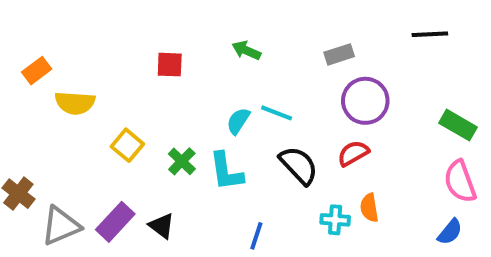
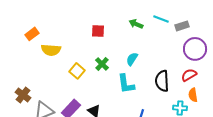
cyan line: (277, 113) -> (161, 19), moved
green cross: (182, 161) -> (102, 64), moved
black semicircle: (299, 165) -> (162, 81), turned -140
orange semicircle: (369, 208) -> (193, 95), moved

